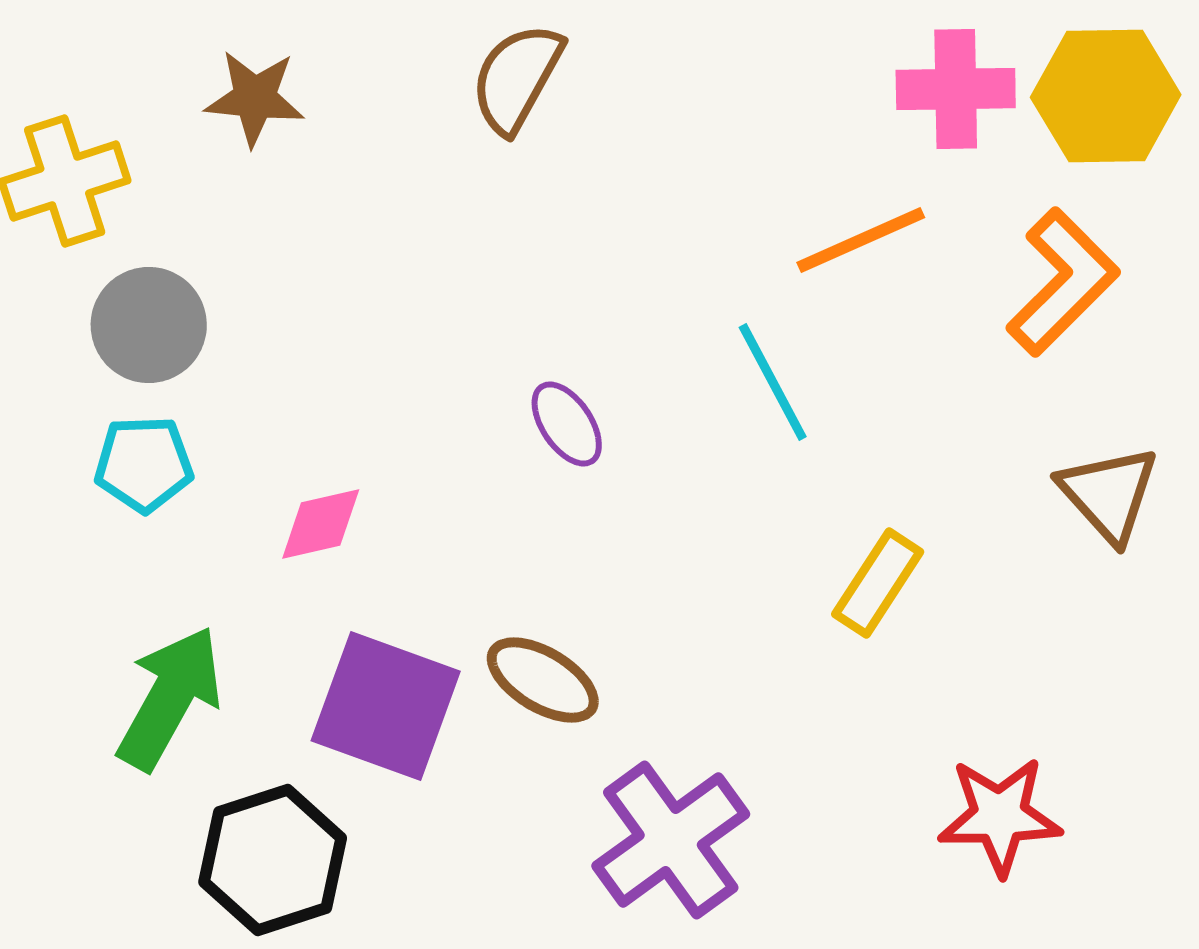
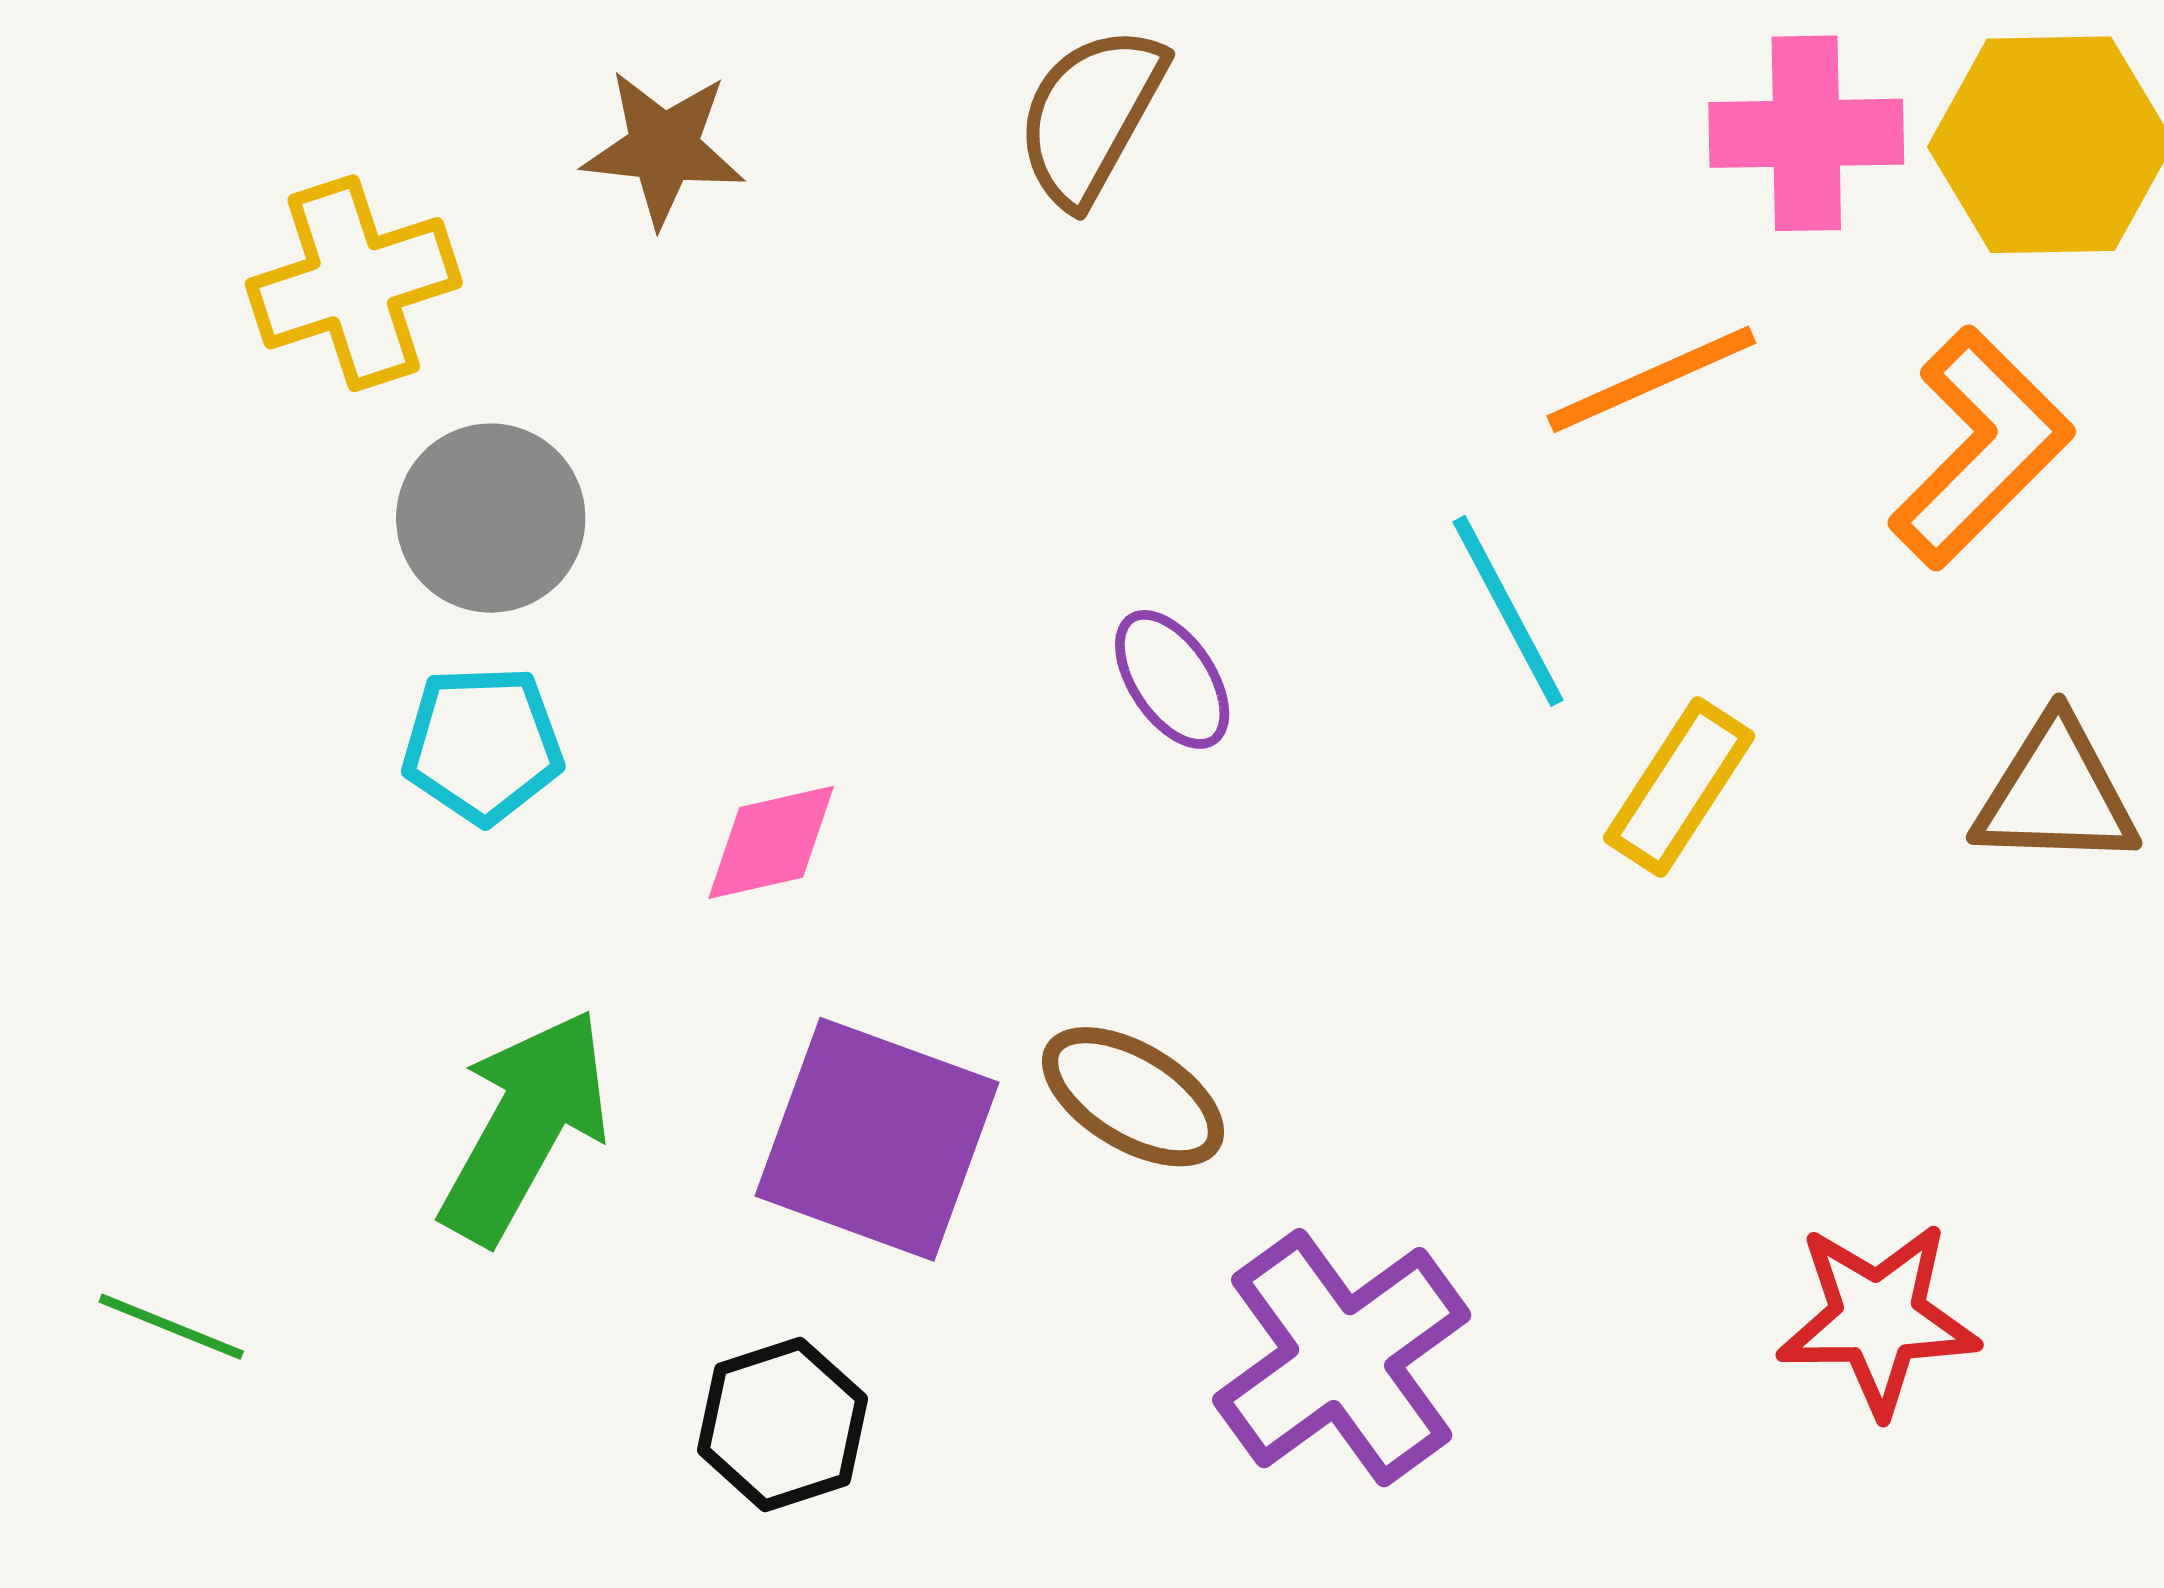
brown triangle: (1109, 494) -> (2056, 794), turned -46
yellow rectangle: (878, 583) -> (1679, 787), moved
black hexagon: (273, 860) -> (782, 1424), moved, size x0.7

